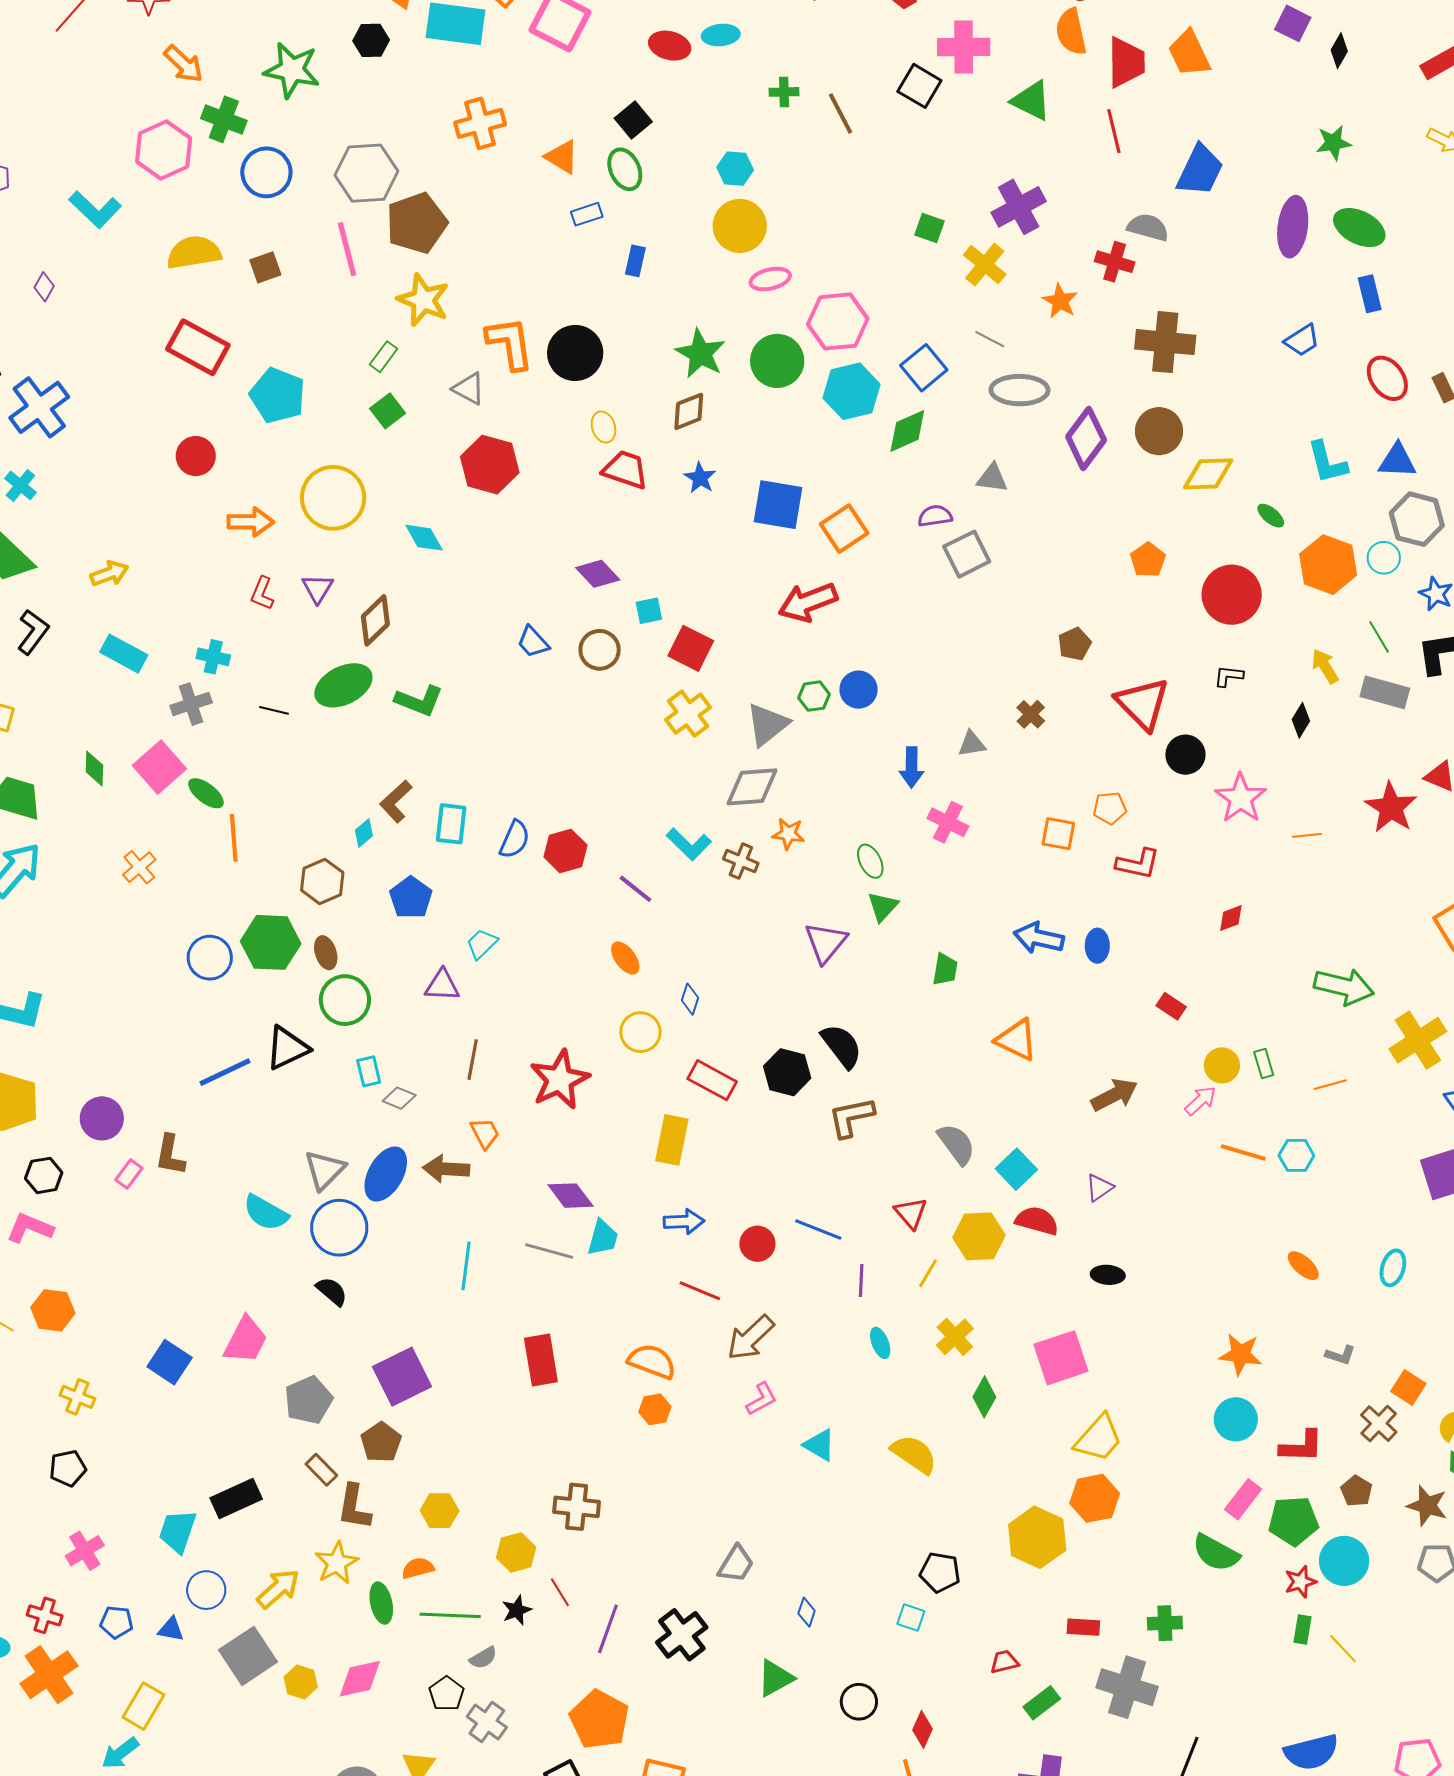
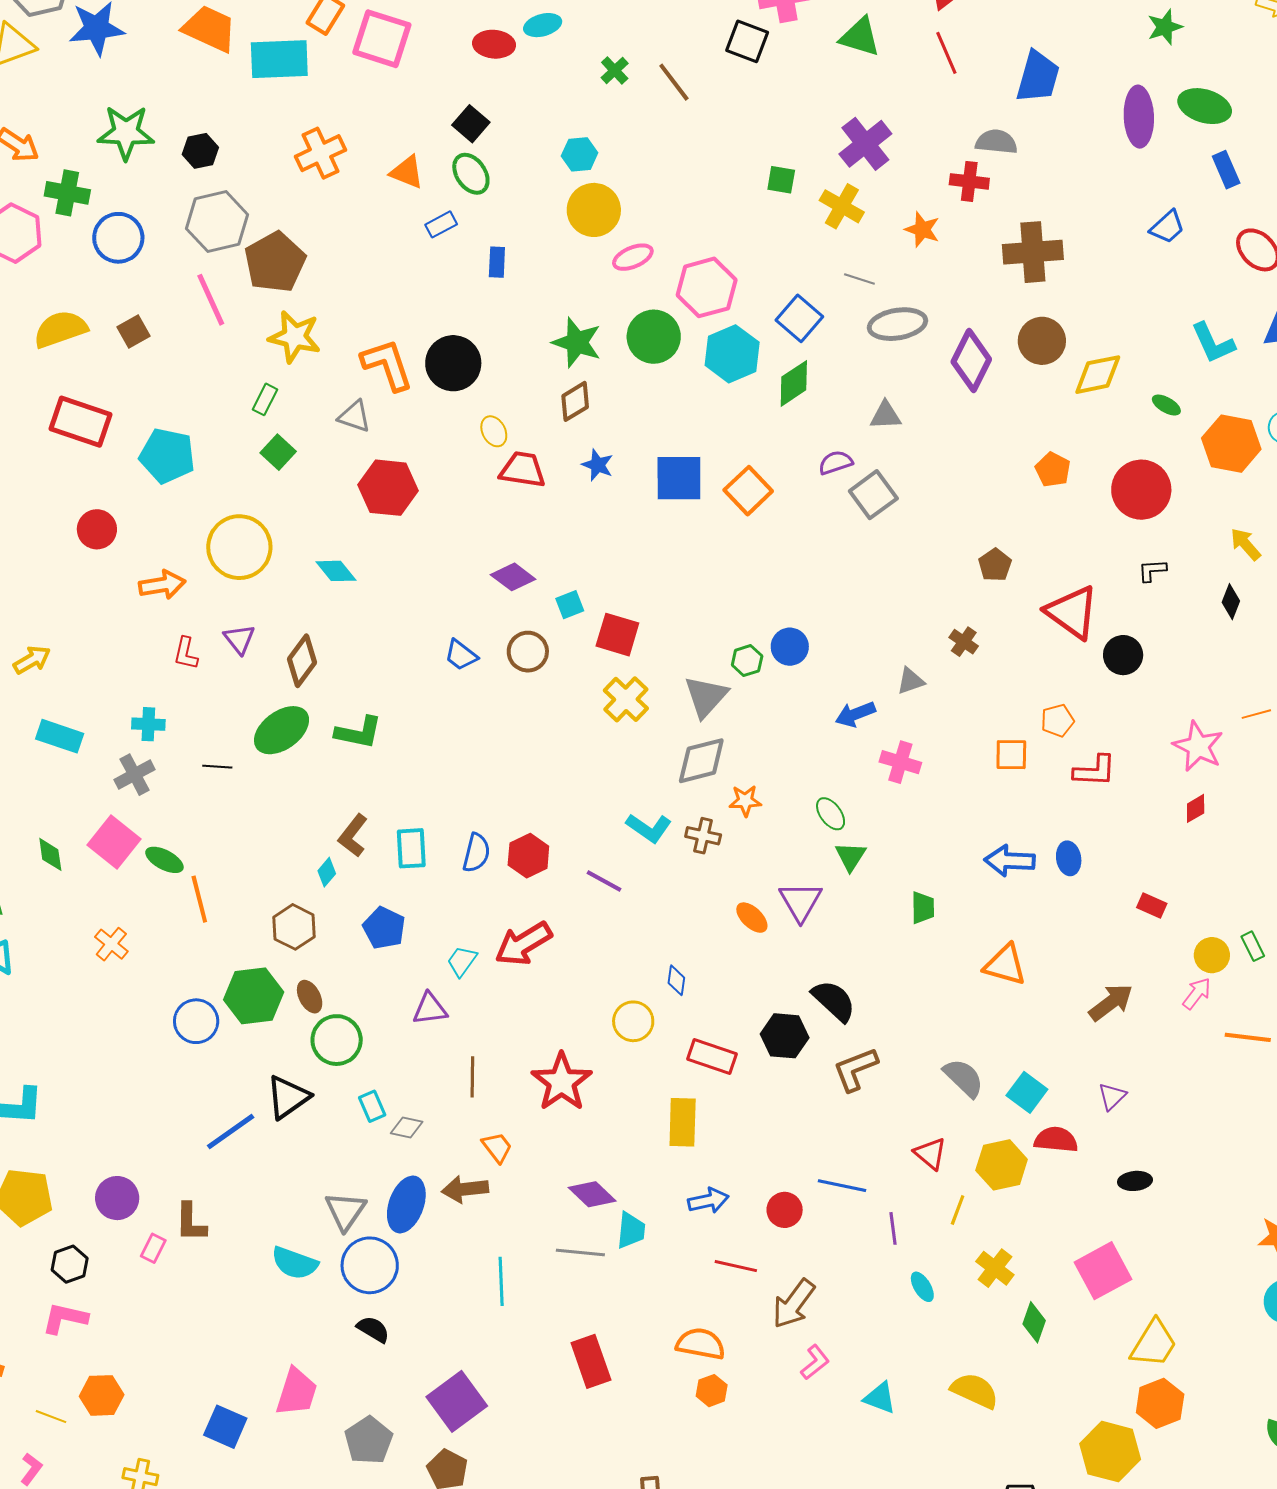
black hexagon: (371, 40) -> (200, 151), moved
green cross: (784, 92) -> (615, 70), turned -32
red arrow: (808, 602) -> (523, 944), moved
blue arrow: (912, 767) -> (855, 714), turned 78
pink star: (1241, 798) -> (1198, 746), moved
orange ellipse: (625, 958) -> (752, 918), moved

